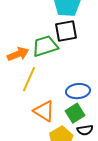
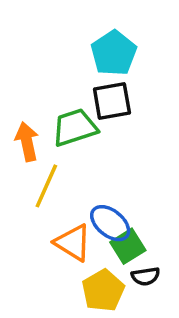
orange arrow: (18, 54) -> (27, 142), turned -80
blue ellipse: (78, 91) -> (110, 223), moved, turned 45

